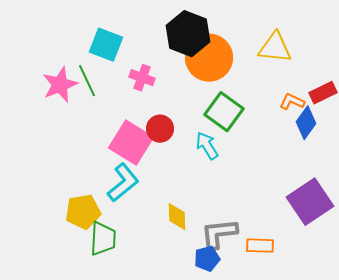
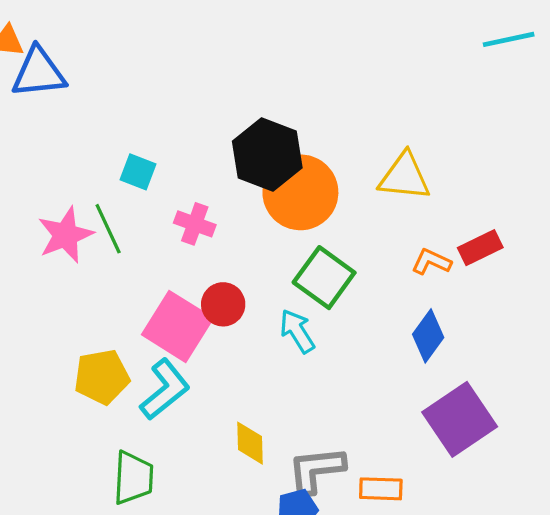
cyan square: (106, 45) -> (138, 172), size x0.7
blue diamond: (306, 123) -> (428, 336), moved
yellow pentagon: (83, 212) -> (102, 377), moved

